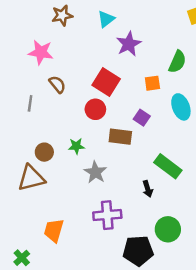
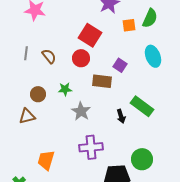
orange square: (152, 83) -> (129, 25), moved
brown semicircle: (57, 84) -> (49, 56), moved
brown triangle: (31, 178) -> (27, 116), size x0.7
black arrow: (148, 189) -> (121, 116), moved

